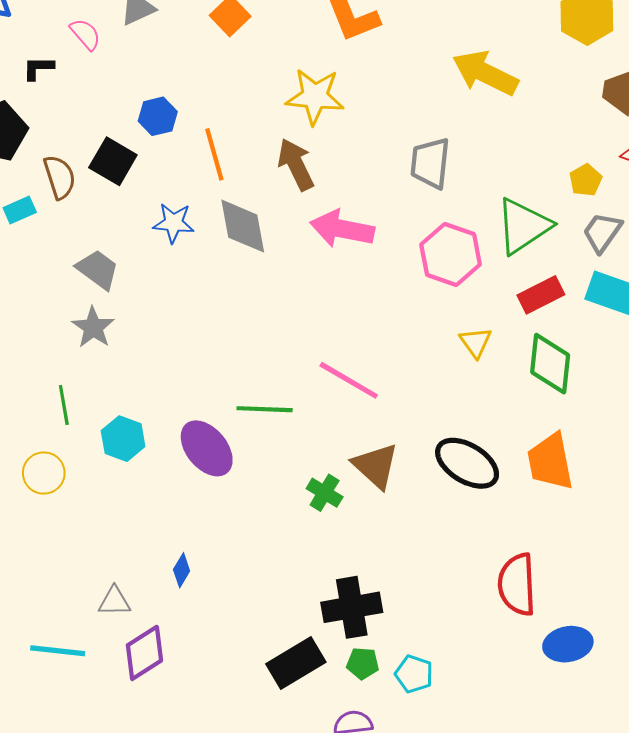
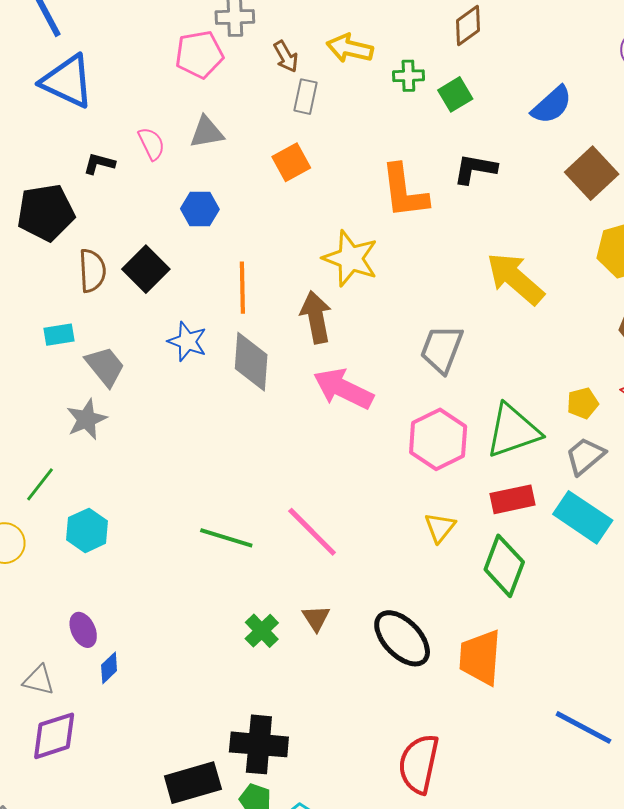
blue hexagon: (158, 116) -> (200, 209), moved
cyan rectangle: (20, 210) -> (59, 335), moved
green line: (64, 405) -> (40, 484), turned 33
purple ellipse: (207, 448) -> (83, 630), moved, size x0.6
brown triangle: (376, 466) -> (316, 618), size x0.6

